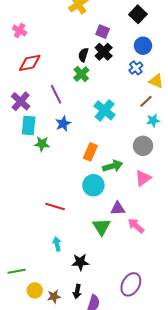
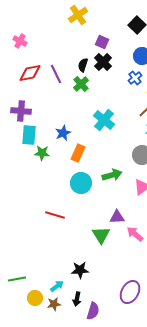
purple line: (56, 94) -> (56, 74), moved
purple cross: (21, 101) -> (21, 111), turned -36
orange rectangle: (90, 152) -> (78, 153), moved
cyan circle: (93, 185) -> (81, 183), moved
cyan arrow: (57, 244) -> (57, 286), moved, turned 64

